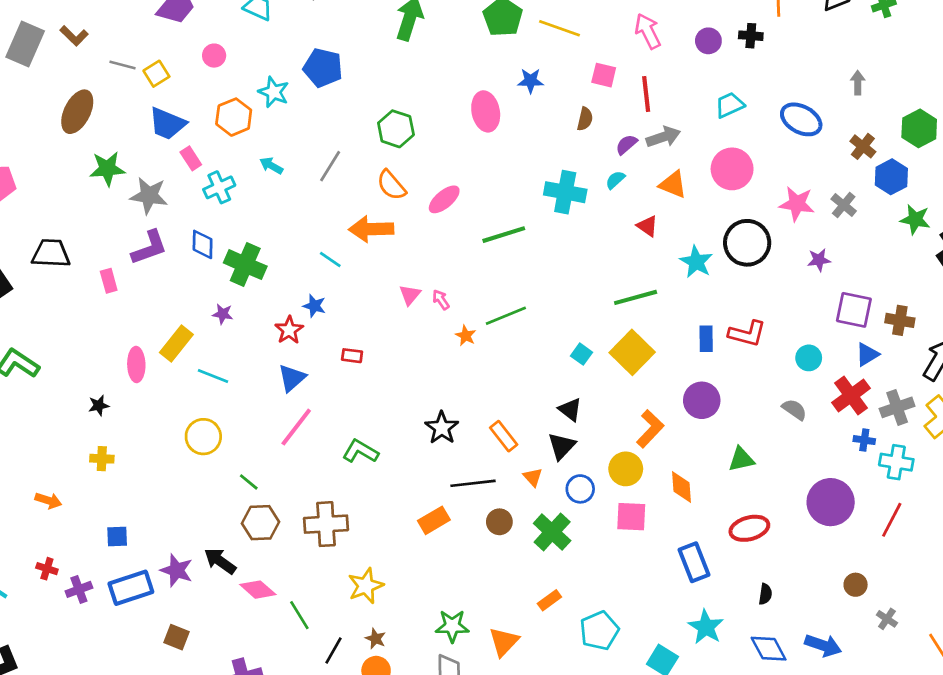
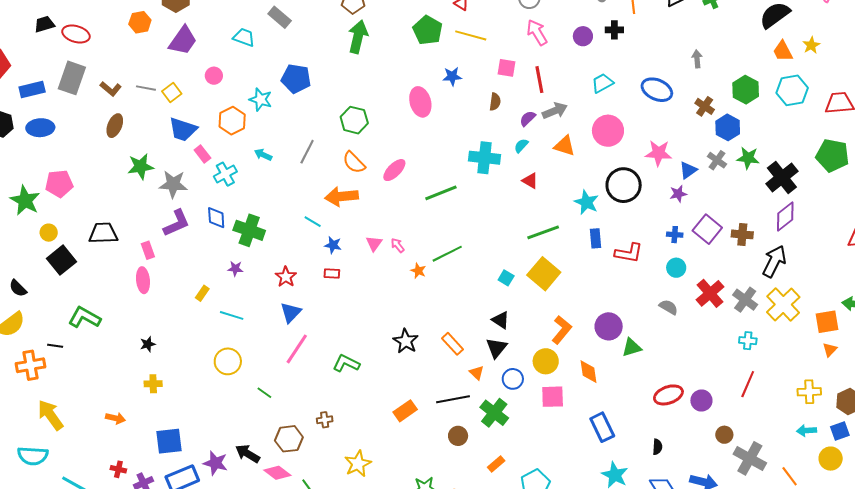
brown L-shape: (74, 36) -> (111, 89), moved
brown ellipse: (77, 112) -> (115, 126), size x0.7
gray cross: (844, 205) -> (717, 160), moved
red triangle: (647, 226) -> (530, 181), moved
blue star: (314, 306) -> (333, 245), moved
purple square: (854, 310) -> (707, 229), turned 32
blue rectangle: (706, 339) -> (595, 238), moved
yellow rectangle: (176, 343) -> (202, 293), size x0.6
blue triangle: (867, 354) -> (688, 170), moved
red rectangle: (352, 356) -> (332, 273), moved
pink ellipse: (136, 364) -> (143, 280), moved
purple circle: (702, 400) -> (609, 326), moved
gray cross: (897, 407) -> (745, 300), turned -30
blue cross: (864, 440) -> (675, 235), moved
cyan cross: (896, 462) -> (748, 341), size x0.7
black line: (473, 483) -> (453, 399), moved
purple circle: (831, 502) -> (701, 401), moved, size x0.6
brown circle: (499, 522) -> (458, 436), moved
brown hexagon: (261, 523) -> (289, 439), moved
brown cross: (326, 524) -> (325, 420), size x0.5
red ellipse: (749, 528) -> (668, 395), moved
blue square: (117, 536) -> (169, 441), size x1.6
gray cross: (887, 619) -> (750, 458), size x2.0

